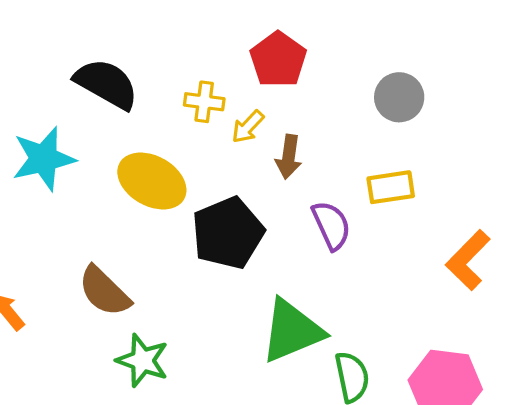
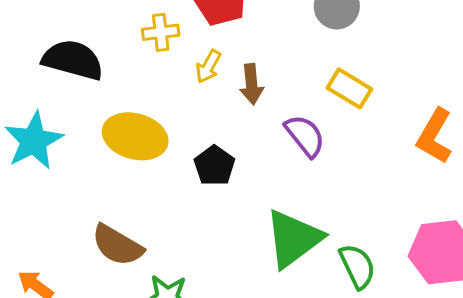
yellow cross: (204, 102) -> (161, 32), moved
yellow rectangle: (391, 187) -> (349, 88), turned 54
black pentagon: (228, 233) -> (214, 166), size x0.6

